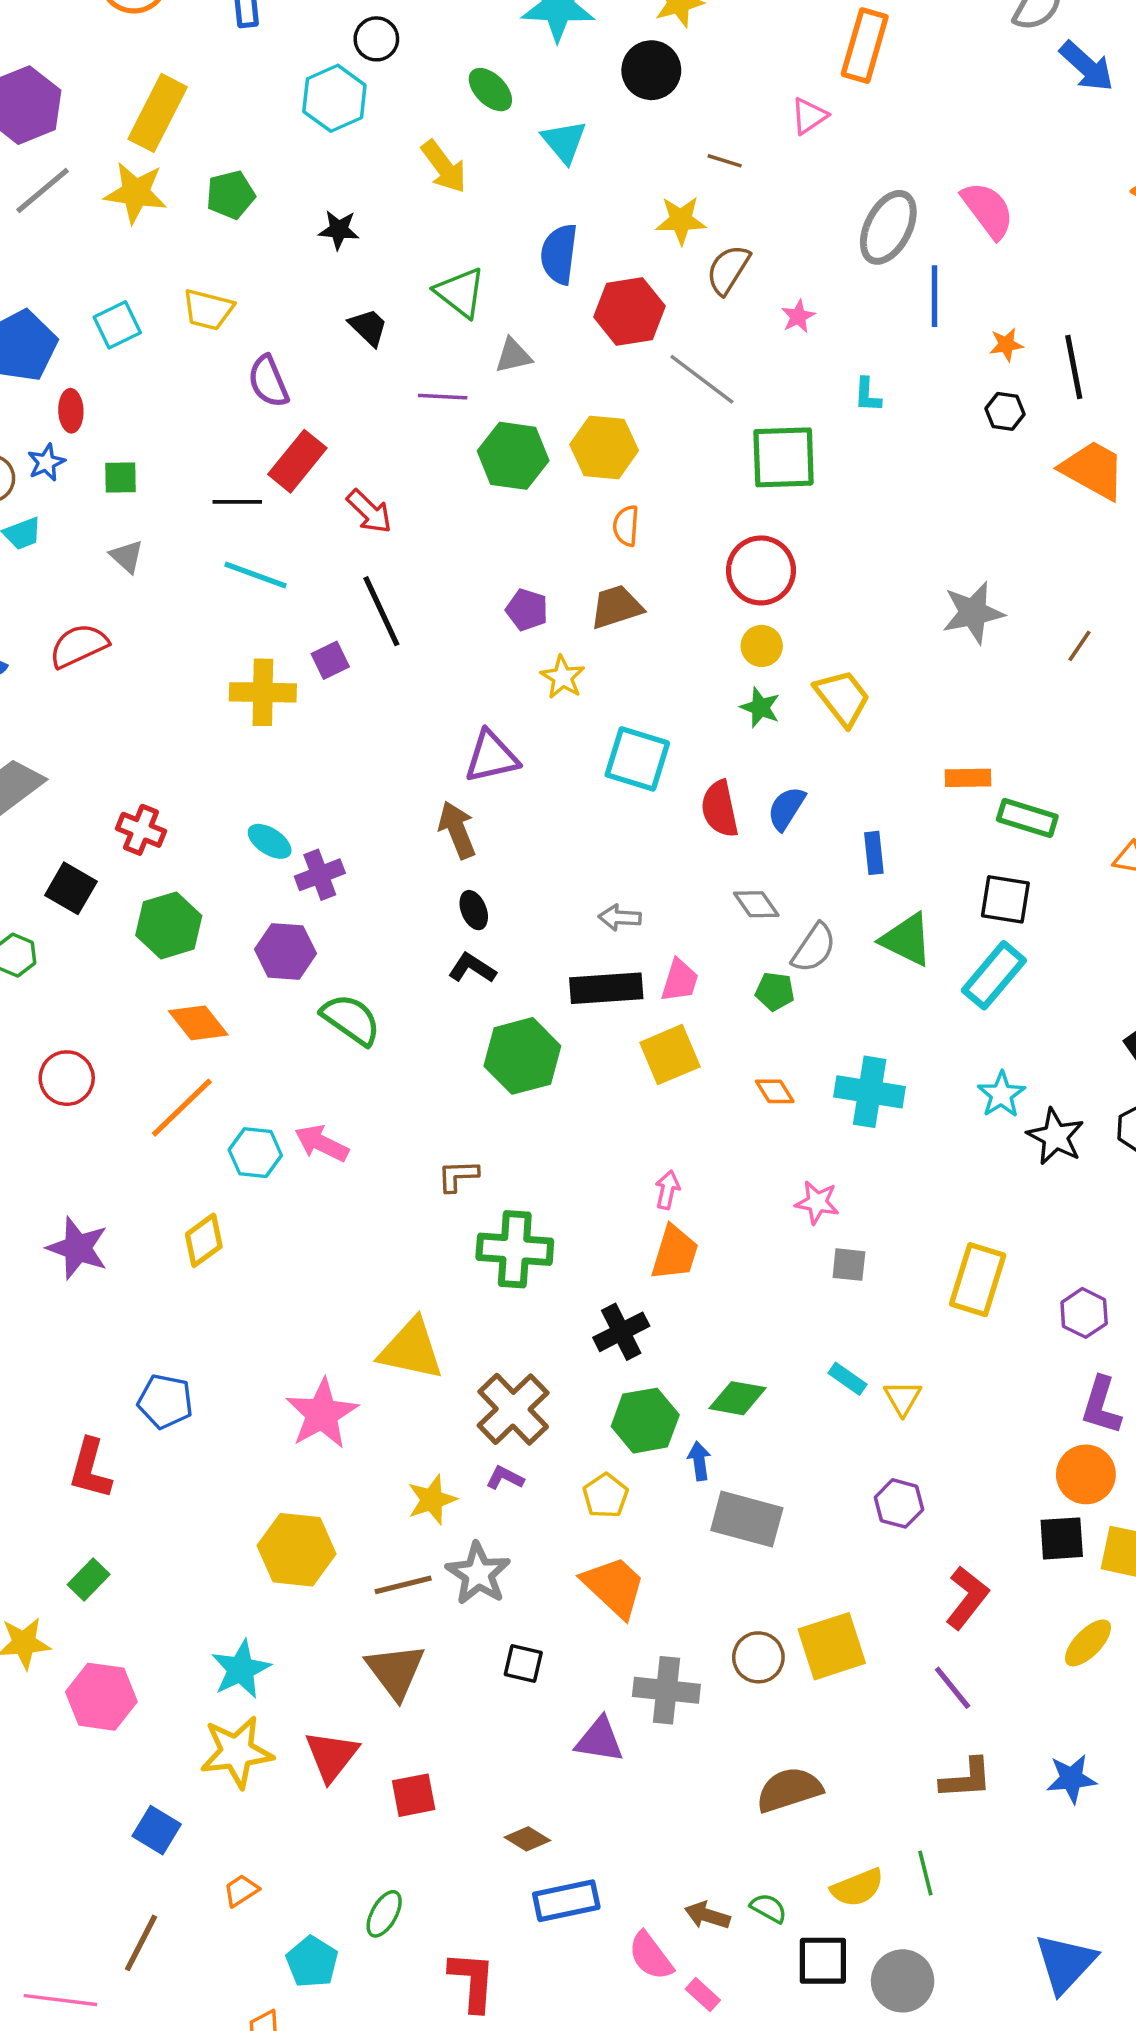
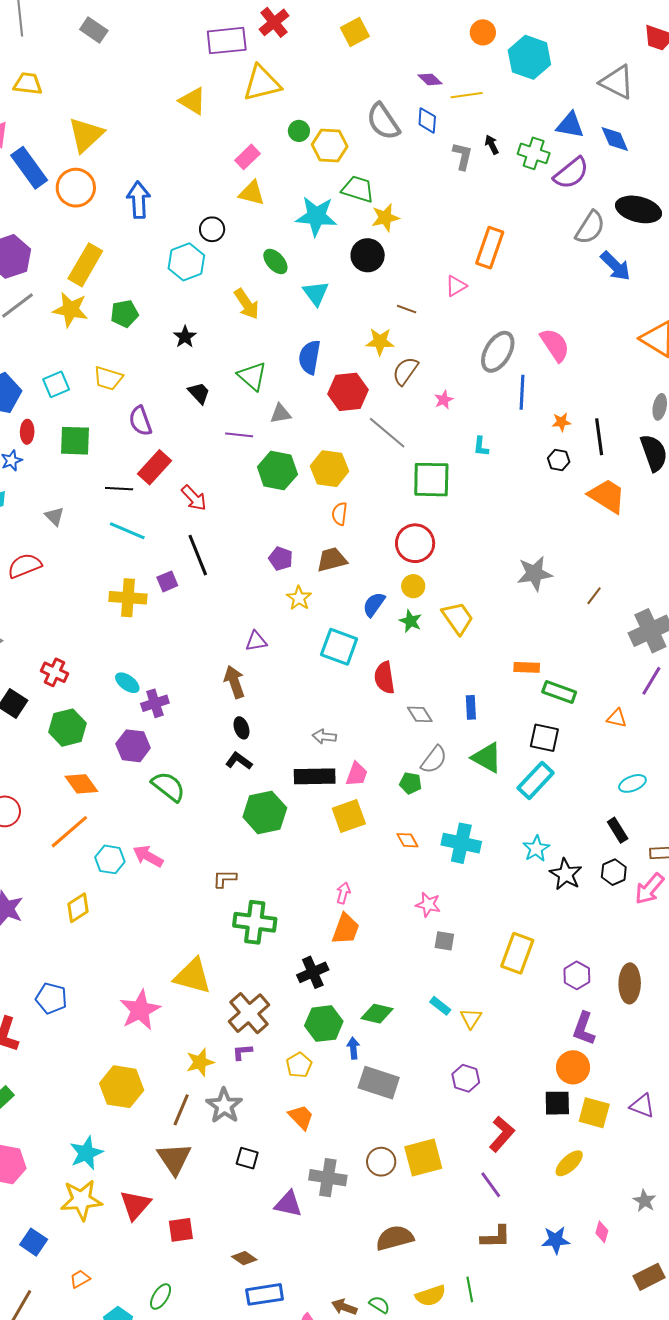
black star: (339, 230) -> (185, 337), turned 30
green square: (121, 478) -> (75, 441), moved, size x1.6
purple triangle: (491, 757) -> (256, 641), size x0.7
blue semicircle: (786, 808) -> (374, 604), moved
gray diamond: (756, 904) -> (420, 714), moved
purple L-shape: (505, 1478) -> (242, 1052), turned -35
brown line: (403, 1585) -> (181, 1110), turned -56
orange trapezoid: (614, 1587) -> (301, 1117), size x0.7

